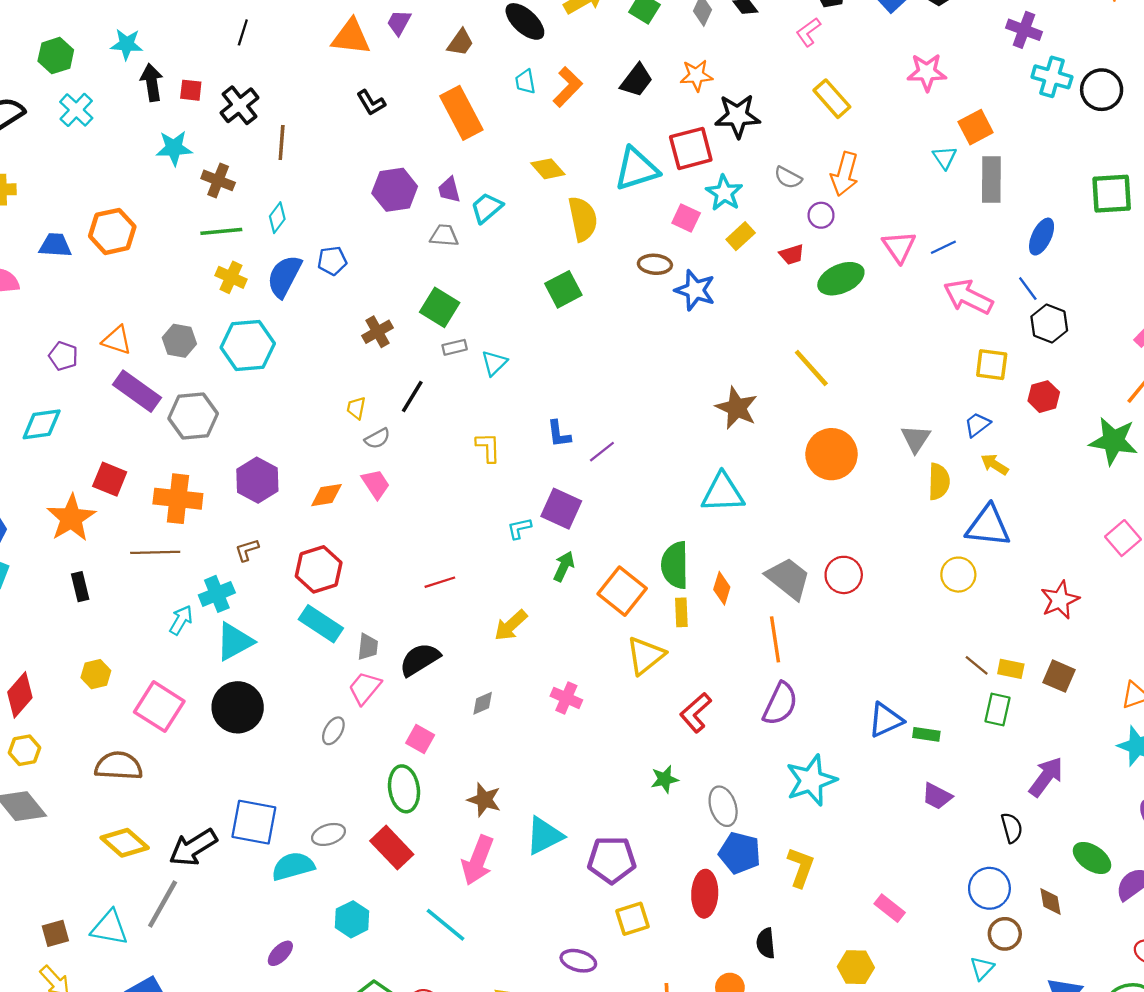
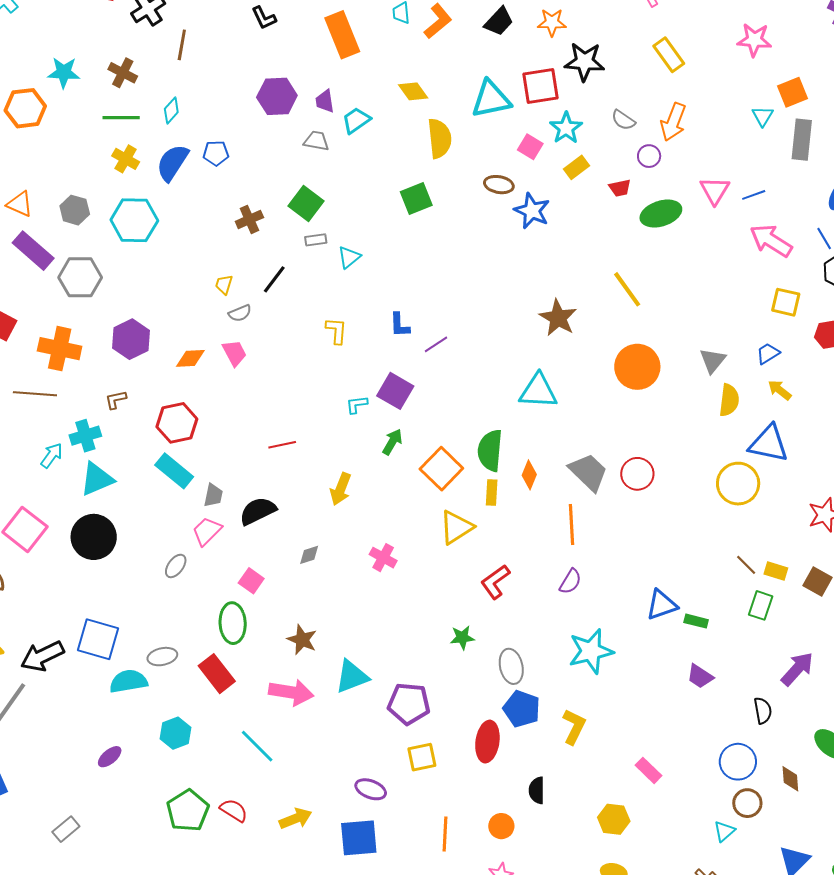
cyan star: (174, 148) -> (64, 73), moved
yellow circle: (958, 575) -> (738, 484), size x1.4
yellow arrow: (511, 625) -> (341, 489), turned -32
purple semicircle: (780, 704) -> (570, 581), size x0.7
pink arrow: (478, 860) -> (291, 692), turned -108

